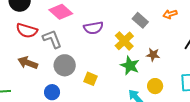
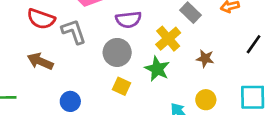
gray circle: (65, 65) -> (117, 52), moved
green star: (130, 66) -> (157, 69), moved

